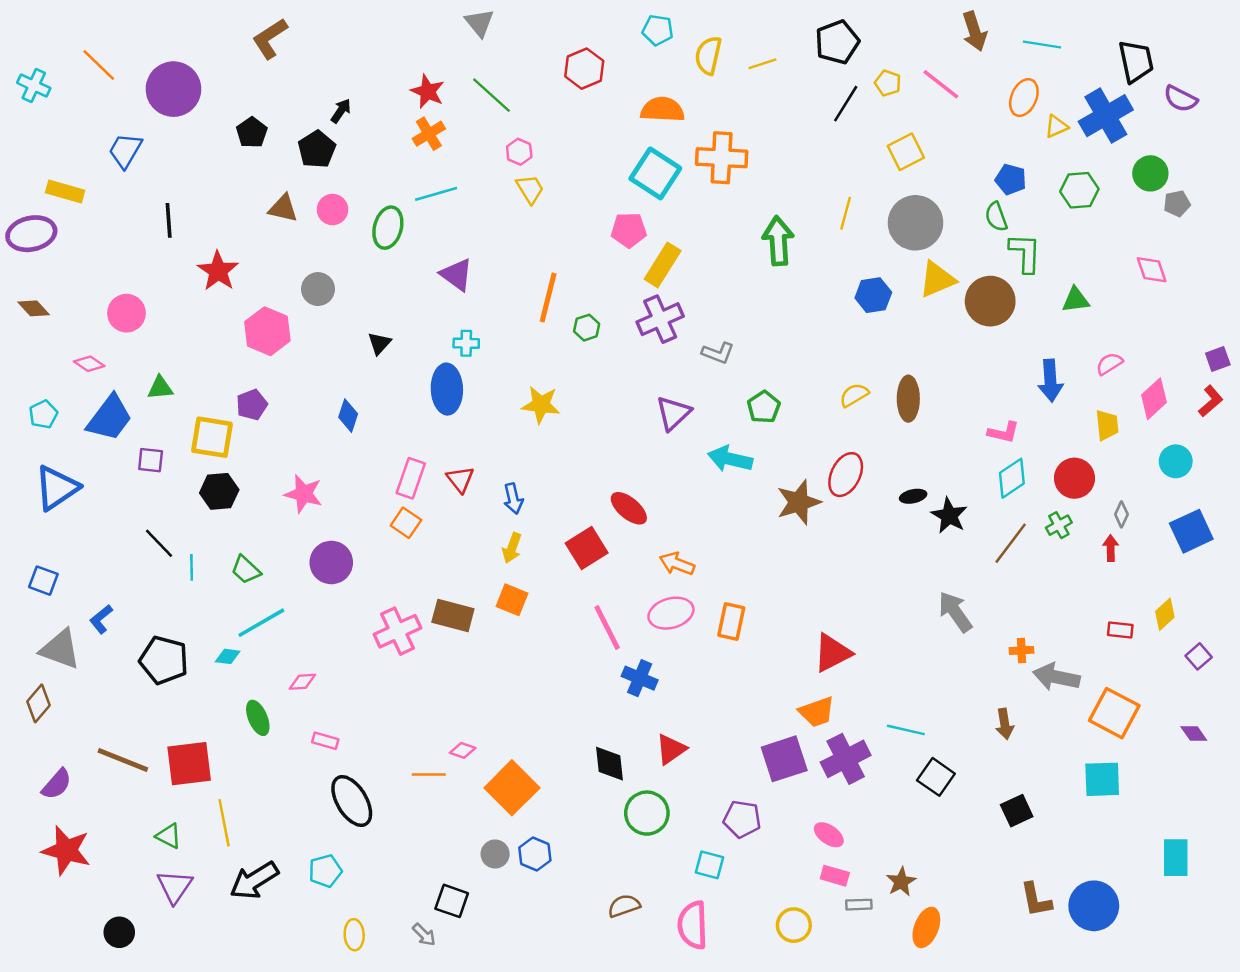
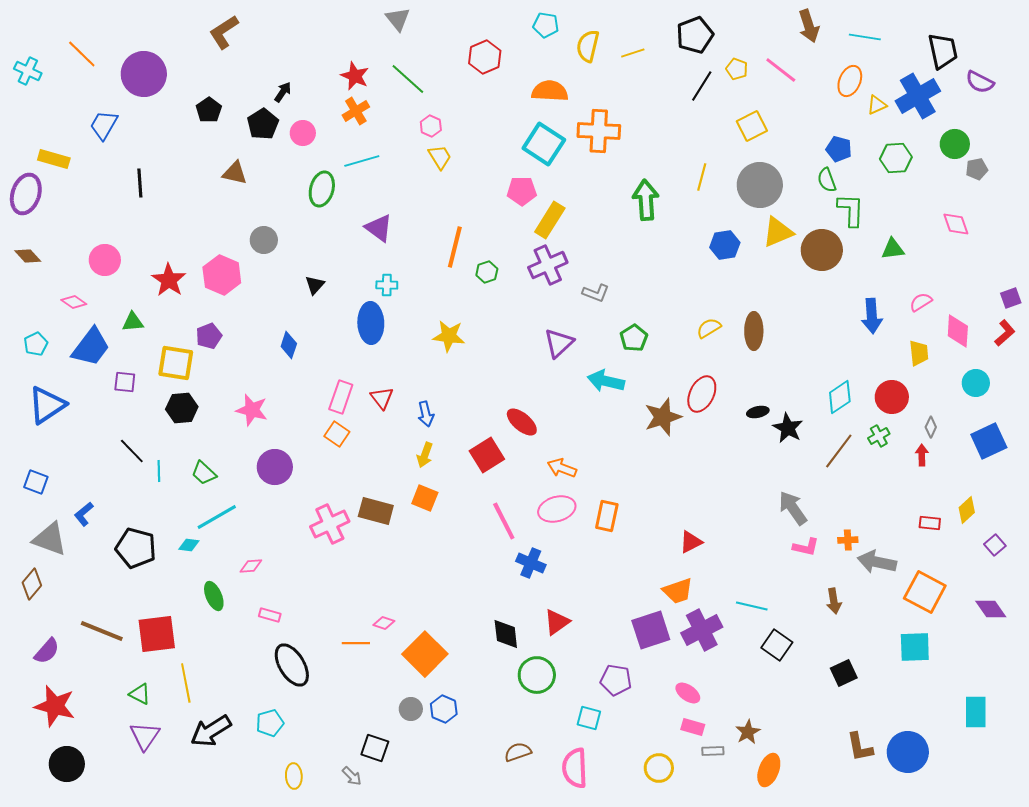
pink circle: (332, 210) -> (303, 133), moved
purple ellipse: (31, 234) -> (26, 194), turned -60
red star: (218, 271) -> (169, 280), moved
pink diamond: (1154, 399) -> (958, 331), turned -44
pink L-shape: (1003, 432) -> (806, 547), moved
red triangle: (832, 653) -> (691, 542), size x0.7
purple diamond: (1194, 734) -> (991, 609), size x1.4
black circle: (119, 932) -> (67, 764), moved, size x1.4

